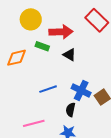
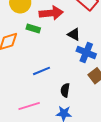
black triangle: (69, 55) -> (74, 34), moved
blue cross: (81, 90) -> (86, 52), moved

